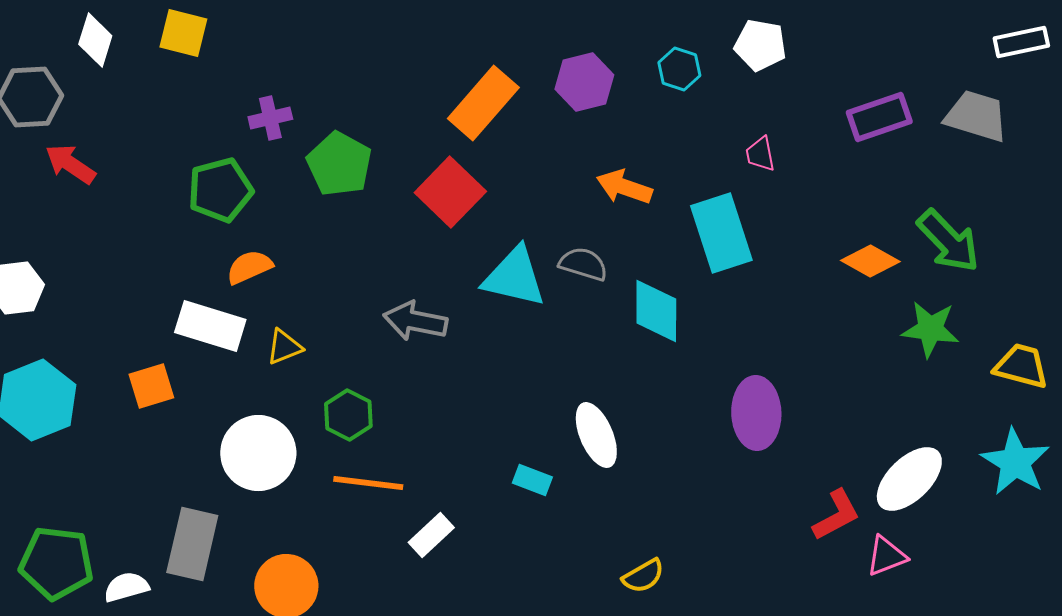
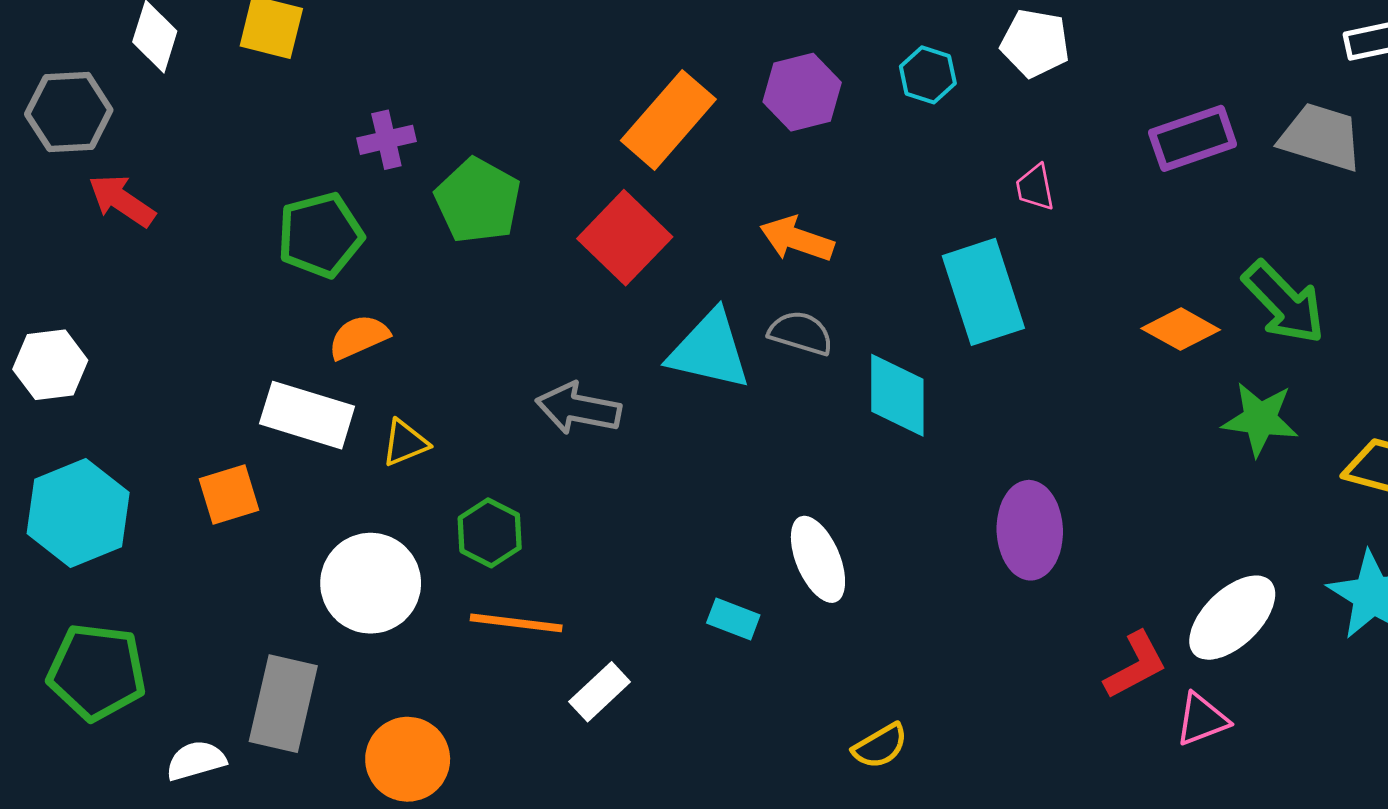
orange arrow: (624, 187) -> (797, 239), moved
green pentagon: (56, 563) -> (97, 672), moved

